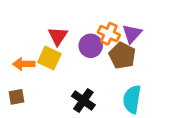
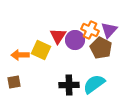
red triangle: (58, 36) -> (58, 36), moved
cyan semicircle: (132, 99) -> (94, 84), moved, turned 45
black cross: (83, 100) -> (69, 85), turned -36

